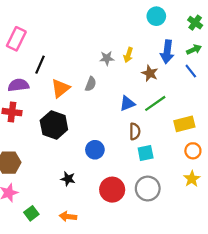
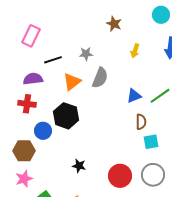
gray star: (107, 58) -> (86, 54), moved
black line: (40, 65) -> (53, 60), turned 48
brown star: (150, 73) -> (114, 24), moved
gray semicircle: (91, 84) -> (100, 78), size x1.5
blue circle: (95, 150) -> (43, 131), moved

